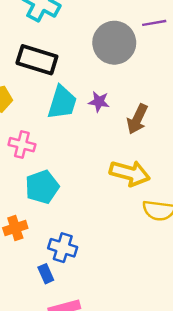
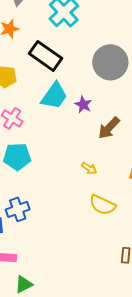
yellow arrow: (130, 173) -> (89, 168), size x0.5
blue cross: (63, 248) -> (18, 209), turned 35

